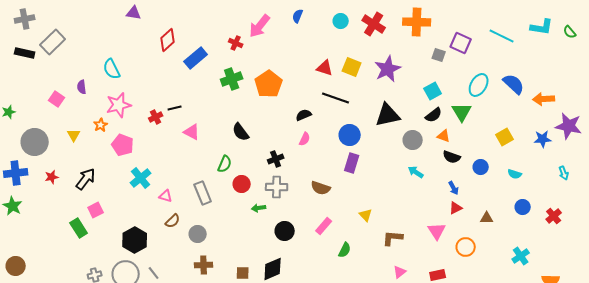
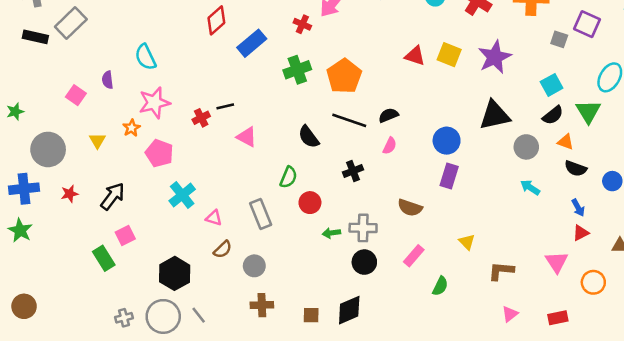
black line: (336, 98) -> (349, 120), moved
gray cross: (277, 187) -> (363, 228), moved

